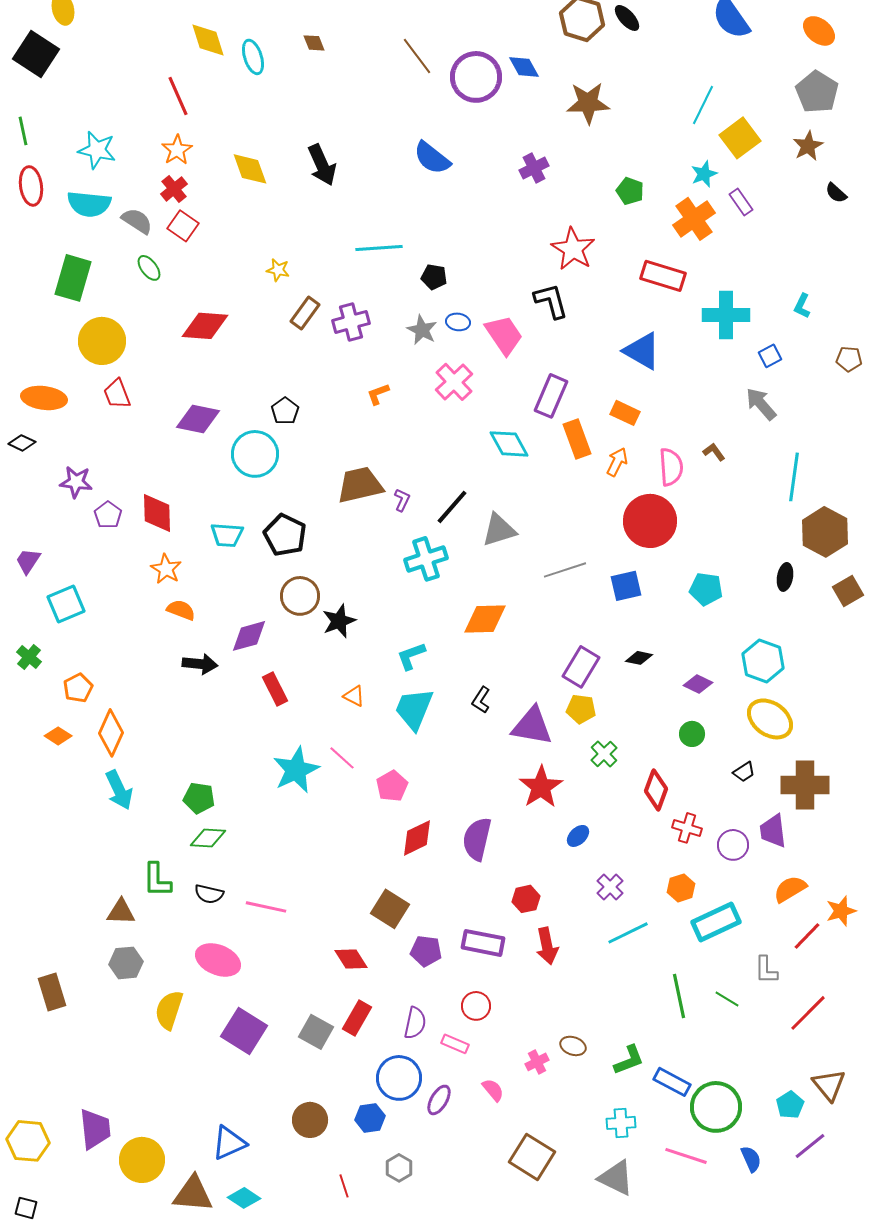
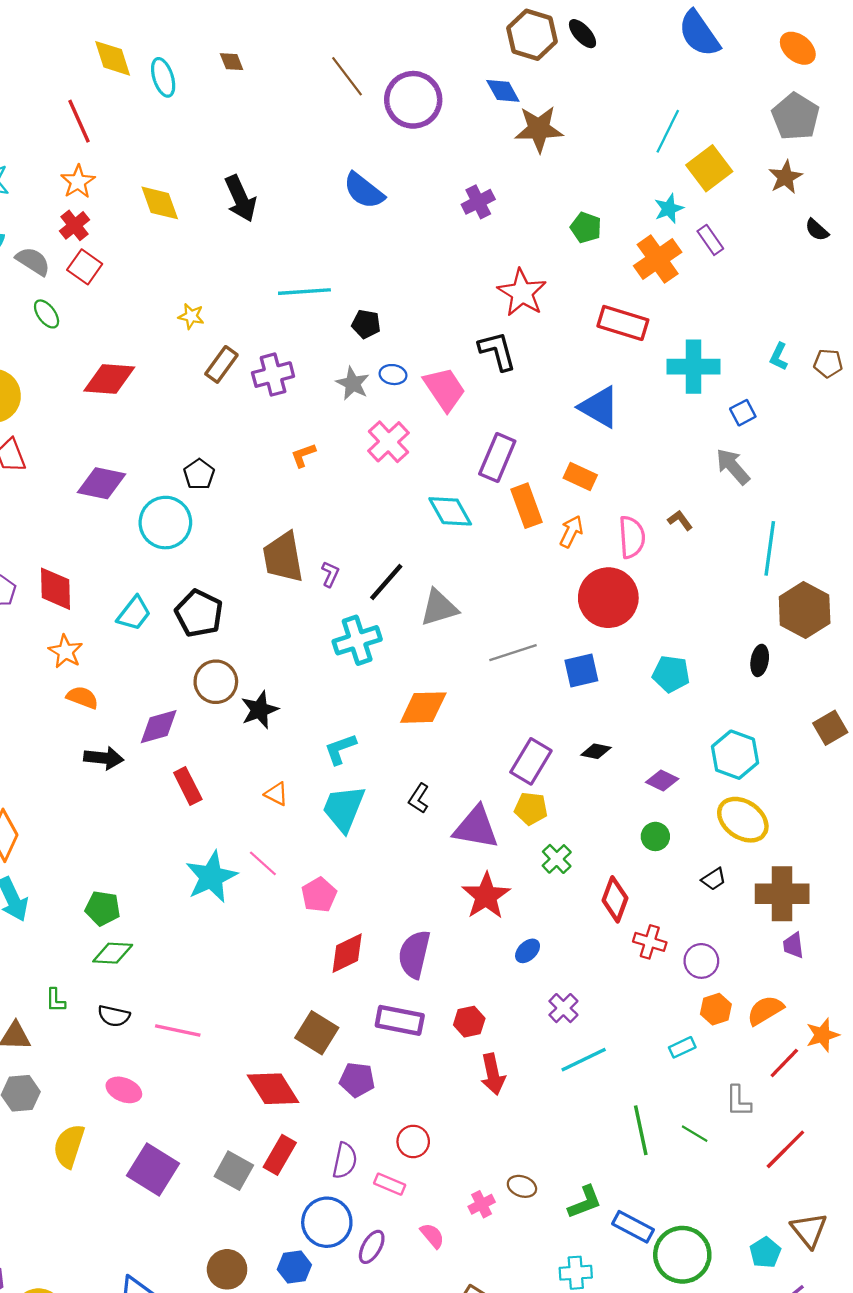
blue diamond: (524, 67) -> (503, 91), moved
brown pentagon: (849, 359) -> (828, 363), moved
brown trapezoid: (360, 485) -> (283, 557), turned -87
cyan trapezoid: (227, 535) -> (134, 613), turned -56
brown square: (848, 591) -> (830, 728), moved
purple trapezoid: (773, 831) -> (793, 945), moved, size x0.7
green L-shape: (157, 880) -> (55, 1000), size x0.6
orange hexagon: (681, 888) -> (716, 1009), moved
cyan rectangle: (716, 922) -> (682, 1047), size x0.5
purple rectangle: (483, 943) -> (400, 1020), moved
red diamond: (351, 959) -> (273, 1089), size x1.4
pink ellipse: (218, 960) -> (124, 1090), size x0.7

